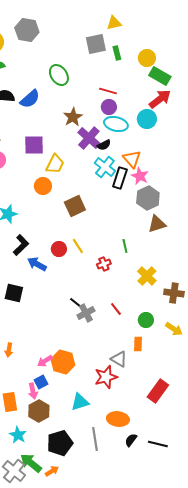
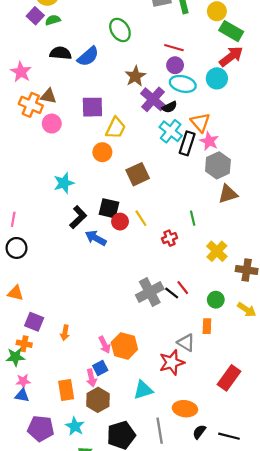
black square: (14, 293) -> (109, 208), moved
black line: (76, 303) -> (172, 293), moved
gray cross: (86, 313) -> (150, 292), size x1.4
pink arrow: (45, 361) -> (105, 345), turned -84

